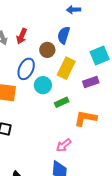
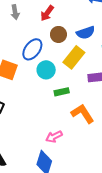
blue semicircle: (64, 35) -> (86, 33), moved, turned -138
red arrow: (22, 36) -> (47, 13), moved
orange L-shape: (85, 118) -> (83, 114), turned 35

